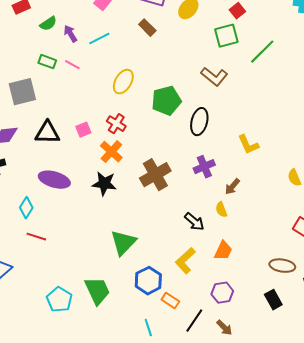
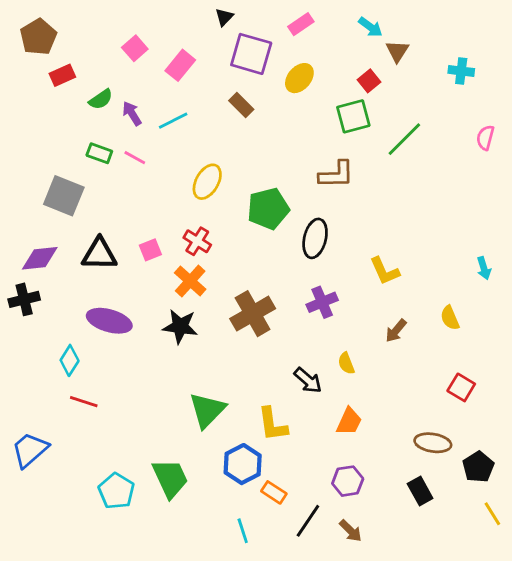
brown L-shape: (214, 77) -> (336, 175), turned -40
gray square: (22, 92) -> (64, 196), turned 36
brown arrow: (232, 187) -> (396, 331), moved
yellow L-shape: (185, 261) -> (272, 424), moved, turned -56

